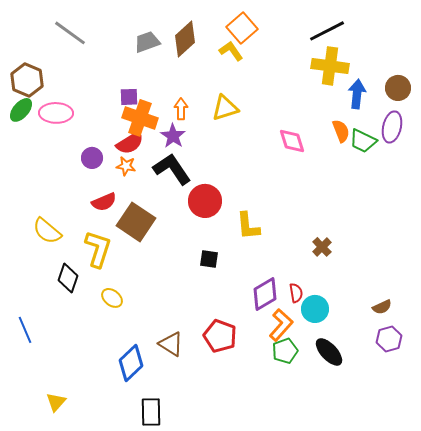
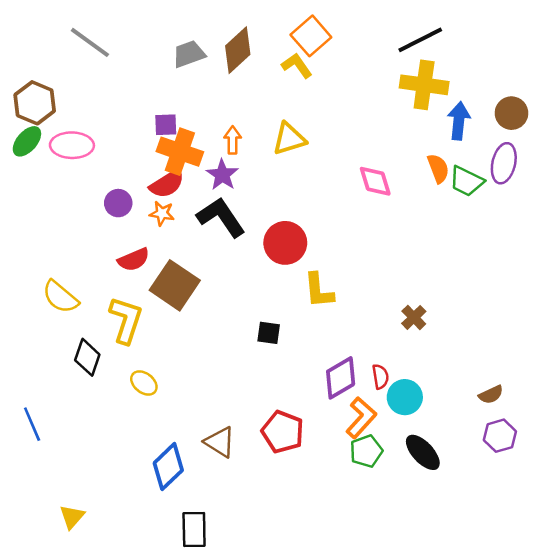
red circle: (205, 201) -> (285, 243), moved

